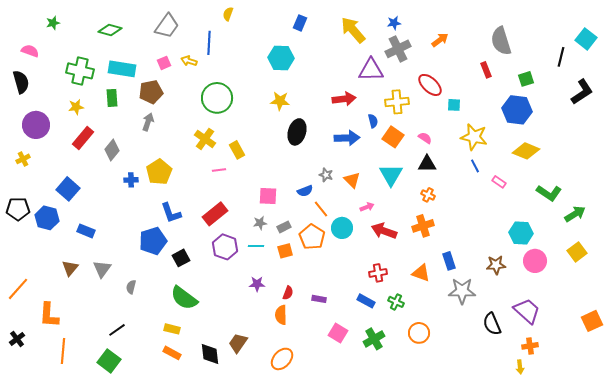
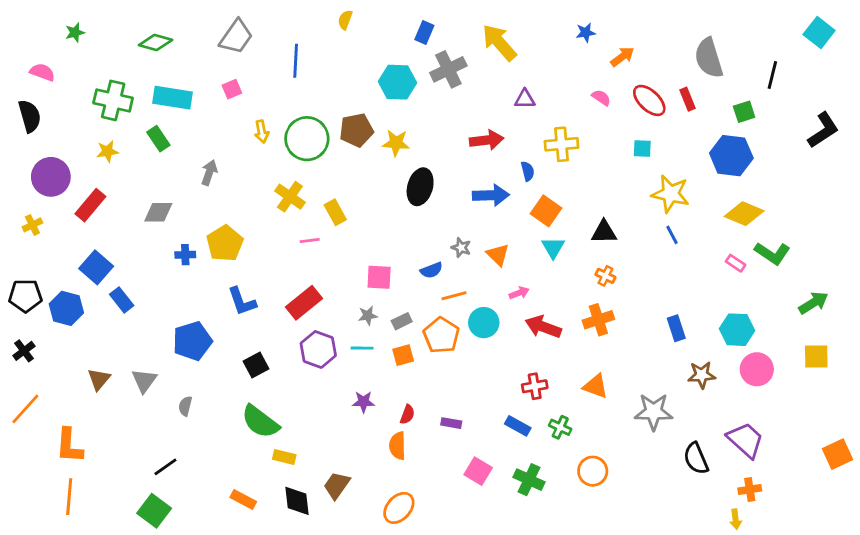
yellow semicircle: (228, 14) -> (345, 20), moved
blue star: (394, 23) -> (586, 33), moved
cyan square: (586, 39) -> (819, 33), moved
gray cross: (398, 49) -> (448, 69), moved
black line: (561, 57) -> (772, 75), moved
yellow arrow: (189, 61) -> (262, 132), moved, turned -119
purple triangle: (371, 70) -> (525, 99), size x0.6
red ellipse: (430, 85) -> (649, 100), moved
brown pentagon: (151, 92) -> (356, 130), moved
green rectangle: (112, 98) -> (158, 139), turned -30
orange square: (393, 137) -> (546, 211), moved
red rectangle: (83, 138) -> (90, 205), moved
pink semicircle: (425, 138) -> (601, 98), moved
gray diamond: (112, 150) -> (158, 212), turned 50
cyan triangle: (391, 175) -> (553, 248), size x0.7
pink rectangle: (499, 182) -> (736, 263), moved
green L-shape: (549, 193) -> (772, 253), moved
orange line: (321, 209) -> (454, 296), turned -66
blue rectangle: (86, 231) -> (122, 300), moved, turned 30
blue pentagon: (153, 241) -> (192, 341), moved
yellow square: (577, 252) -> (816, 357), turned 36
blue rectangle: (449, 261) -> (676, 328), moved
yellow rectangle: (172, 329) -> (284, 457), moved
black cross: (17, 339) -> (24, 351), moved
green cross: (374, 339) -> (529, 480), turned -35
orange line: (63, 351) -> (69, 497), moved

